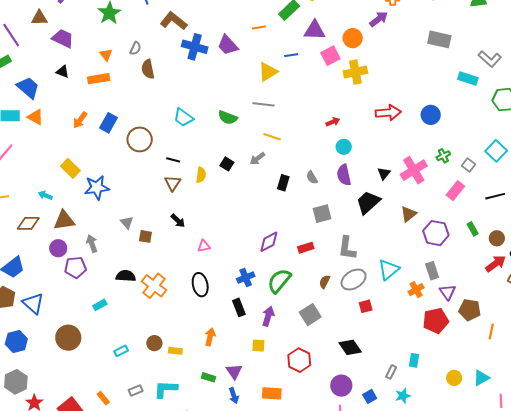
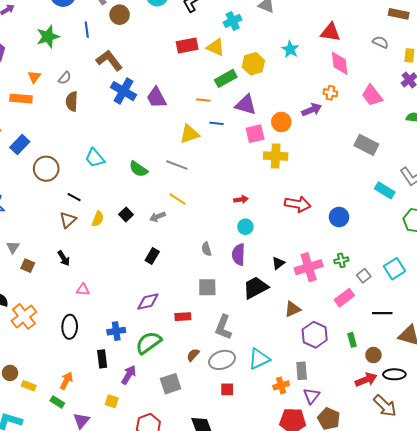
orange line: (259, 27) -> (203, 100), moved
black rectangle: (283, 183) -> (152, 256), moved
green rectangle: (209, 377) -> (57, 402), moved

